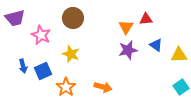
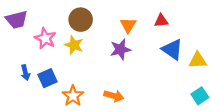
orange triangle: (126, 27) -> (128, 25), moved
blue triangle: (156, 45) -> (172, 49), size x1.5
purple star: (128, 50) -> (120, 49), moved
yellow star: (71, 54) -> (74, 45), moved

